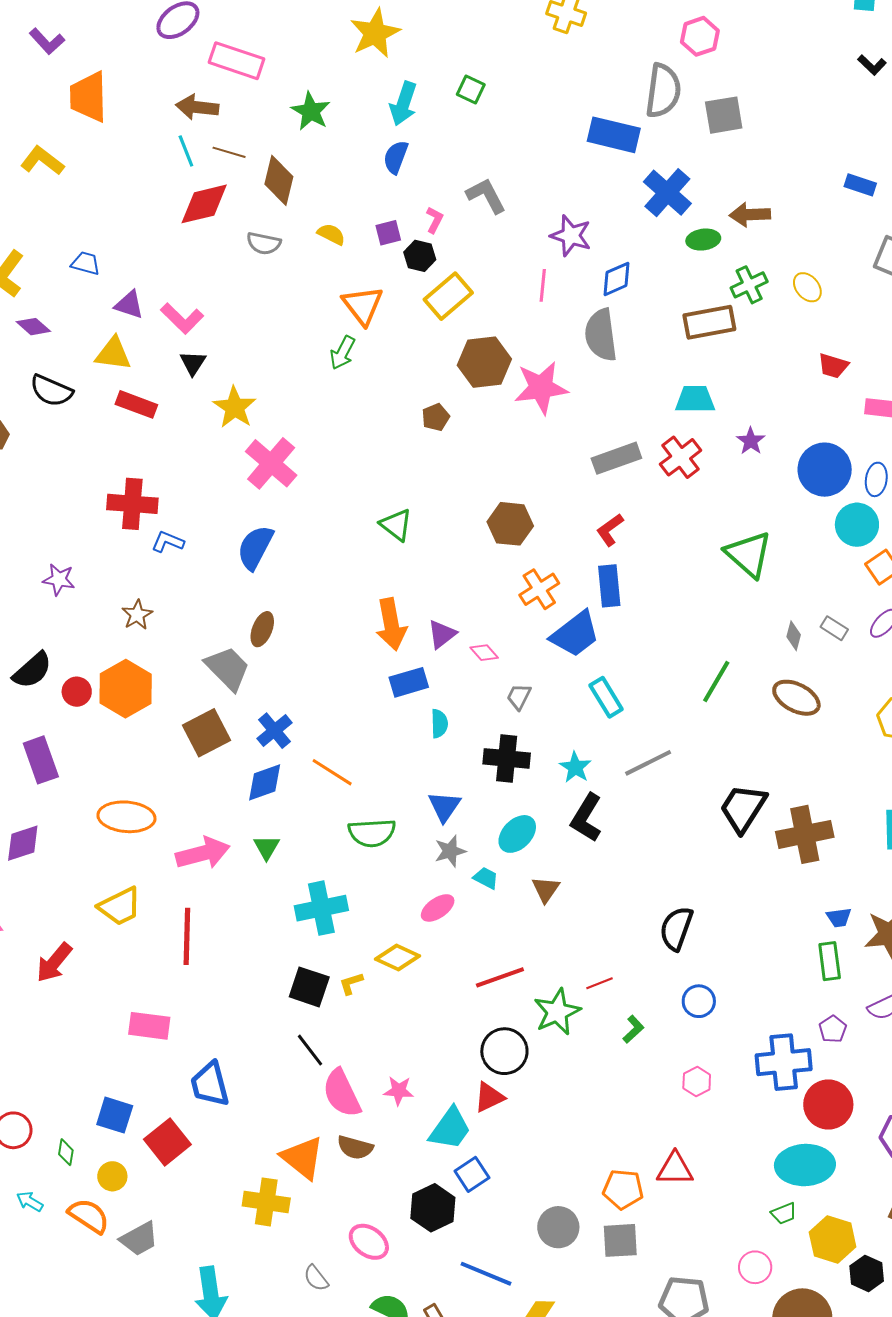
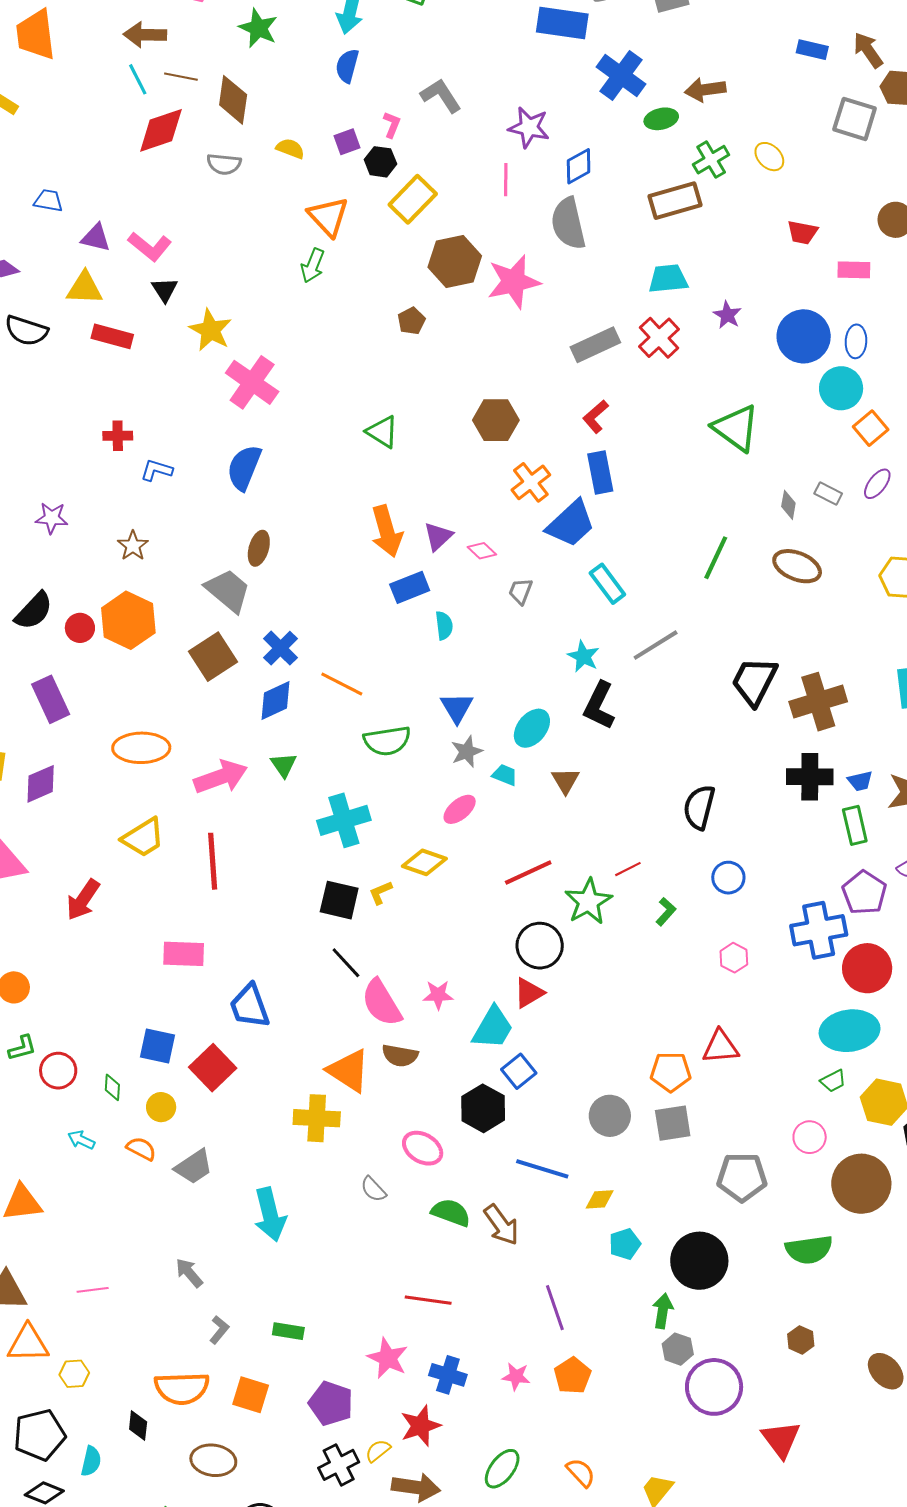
red cross: (132, 504) -> (118, 436), size x0.6
black cross: (507, 758) -> (810, 777), moved
purple pentagon: (833, 1029) -> (864, 893), size x1.6
orange semicircle: (89, 1216) -> (141, 1149), size x0.7

